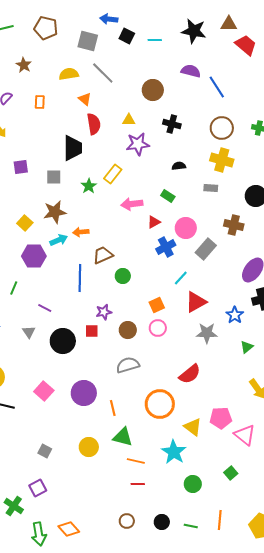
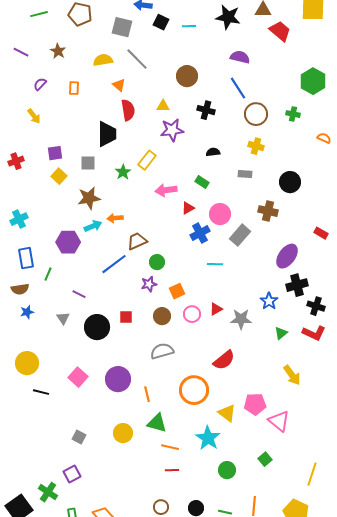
purple semicircle: (191, 71) -> (240, 57), moved
blue line: (217, 87) -> (238, 88), moved
yellow cross: (222, 160) -> (256, 146), size x0.7
yellow square: (25, 223) -> (59, 176), moved
blue line: (80, 278) -> (114, 264), turned 52
cyan line: (181, 278) -> (215, 264), turned 49
red triangle: (196, 302) -> (216, 309), moved, size x0.6
orange square: (157, 305) -> (177, 291), moved
purple star: (104, 312) -> (149, 284), moved

